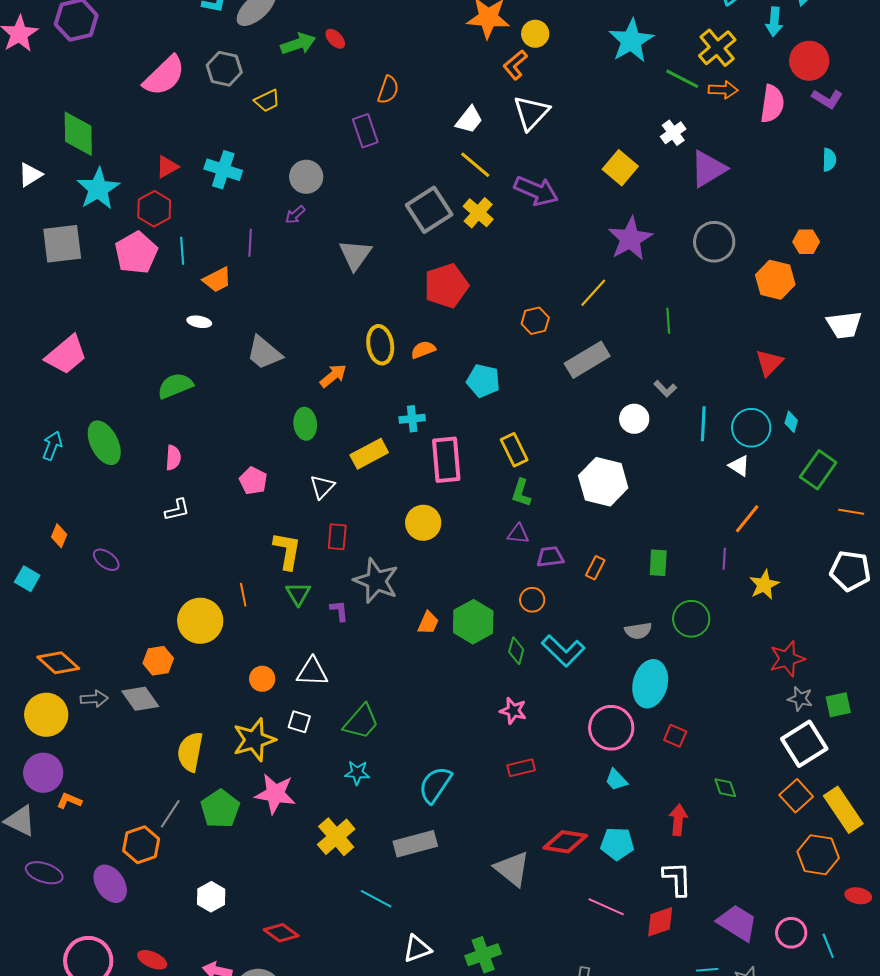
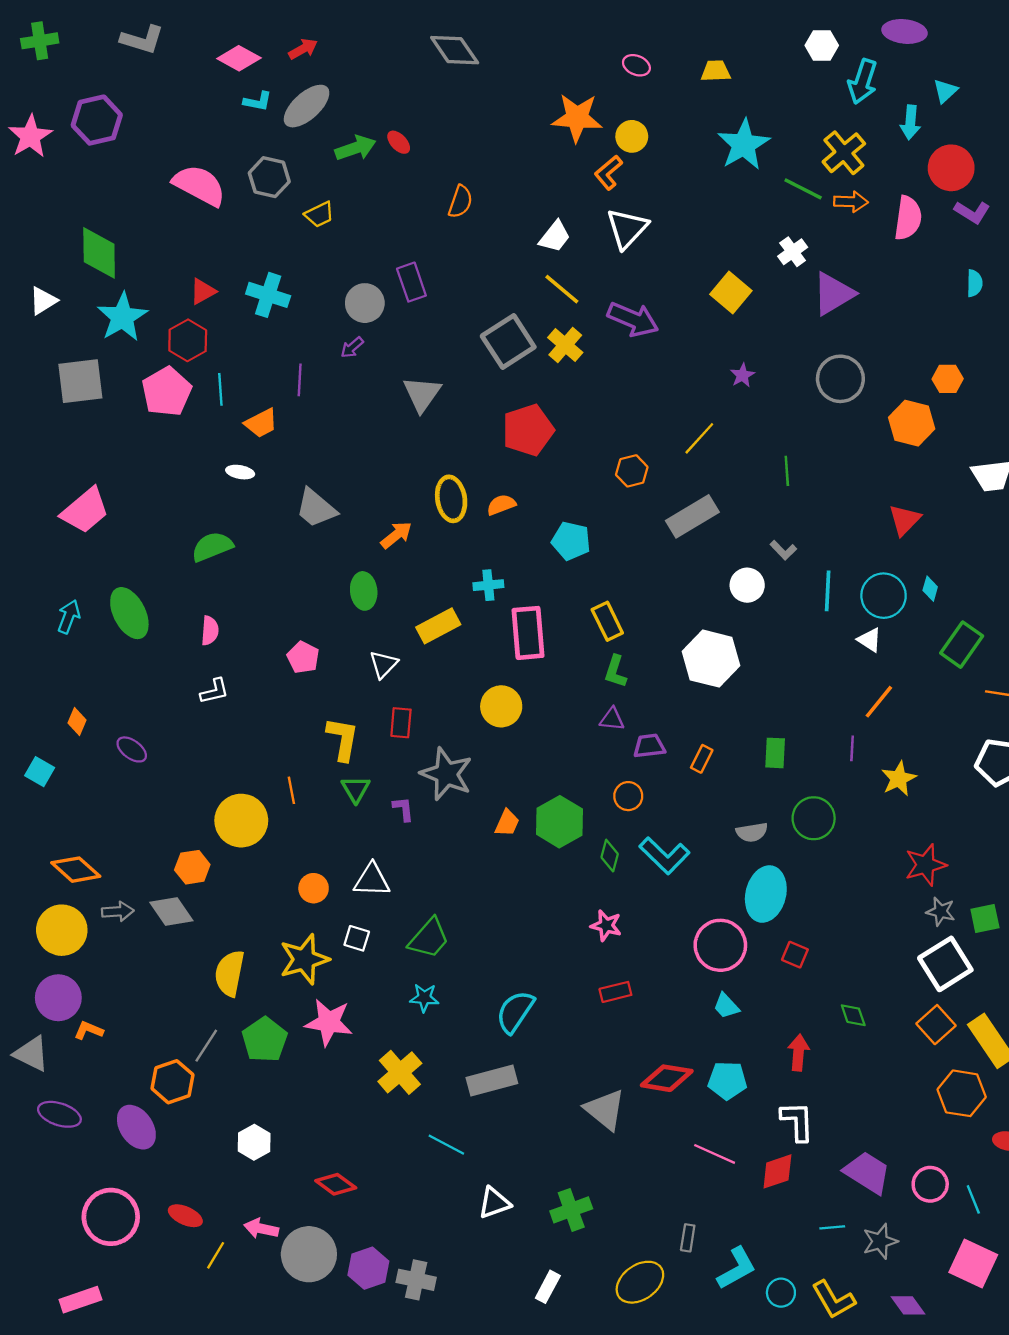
pink semicircle: (164, 76) -> (199, 185), turned -108
purple rectangle: (365, 131) -> (411, 282), moved
purple star: (630, 239) -> (742, 375), size x0.5

